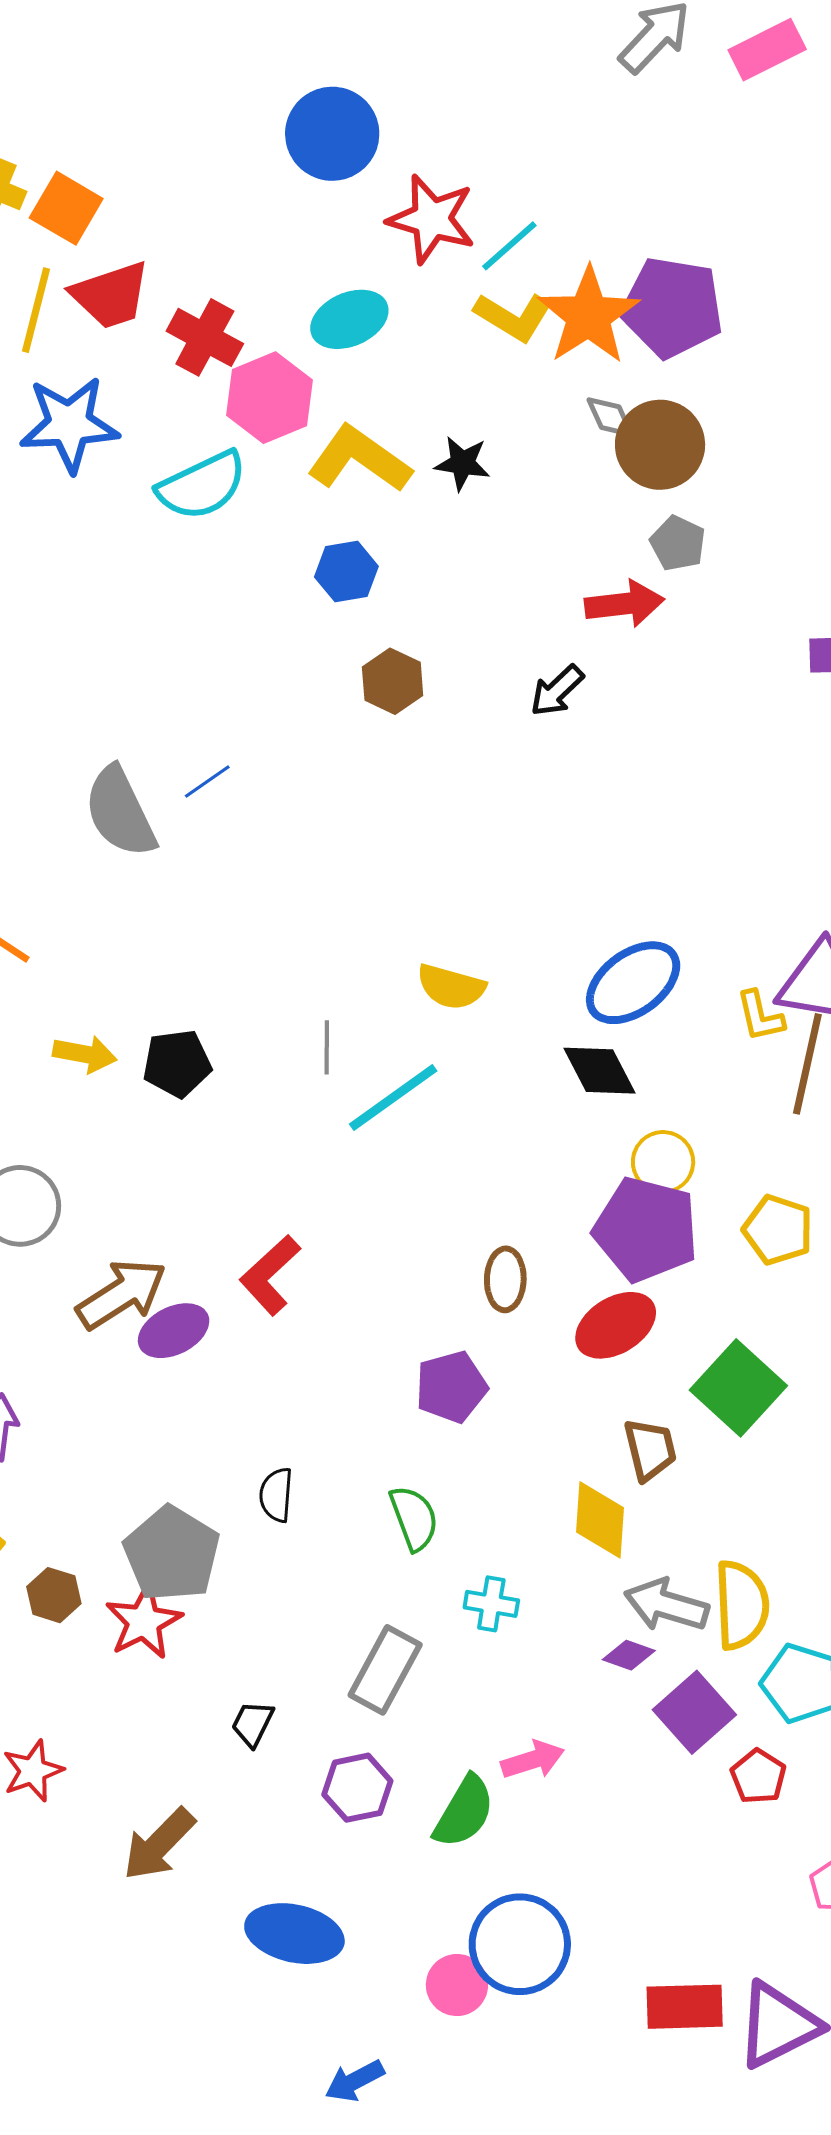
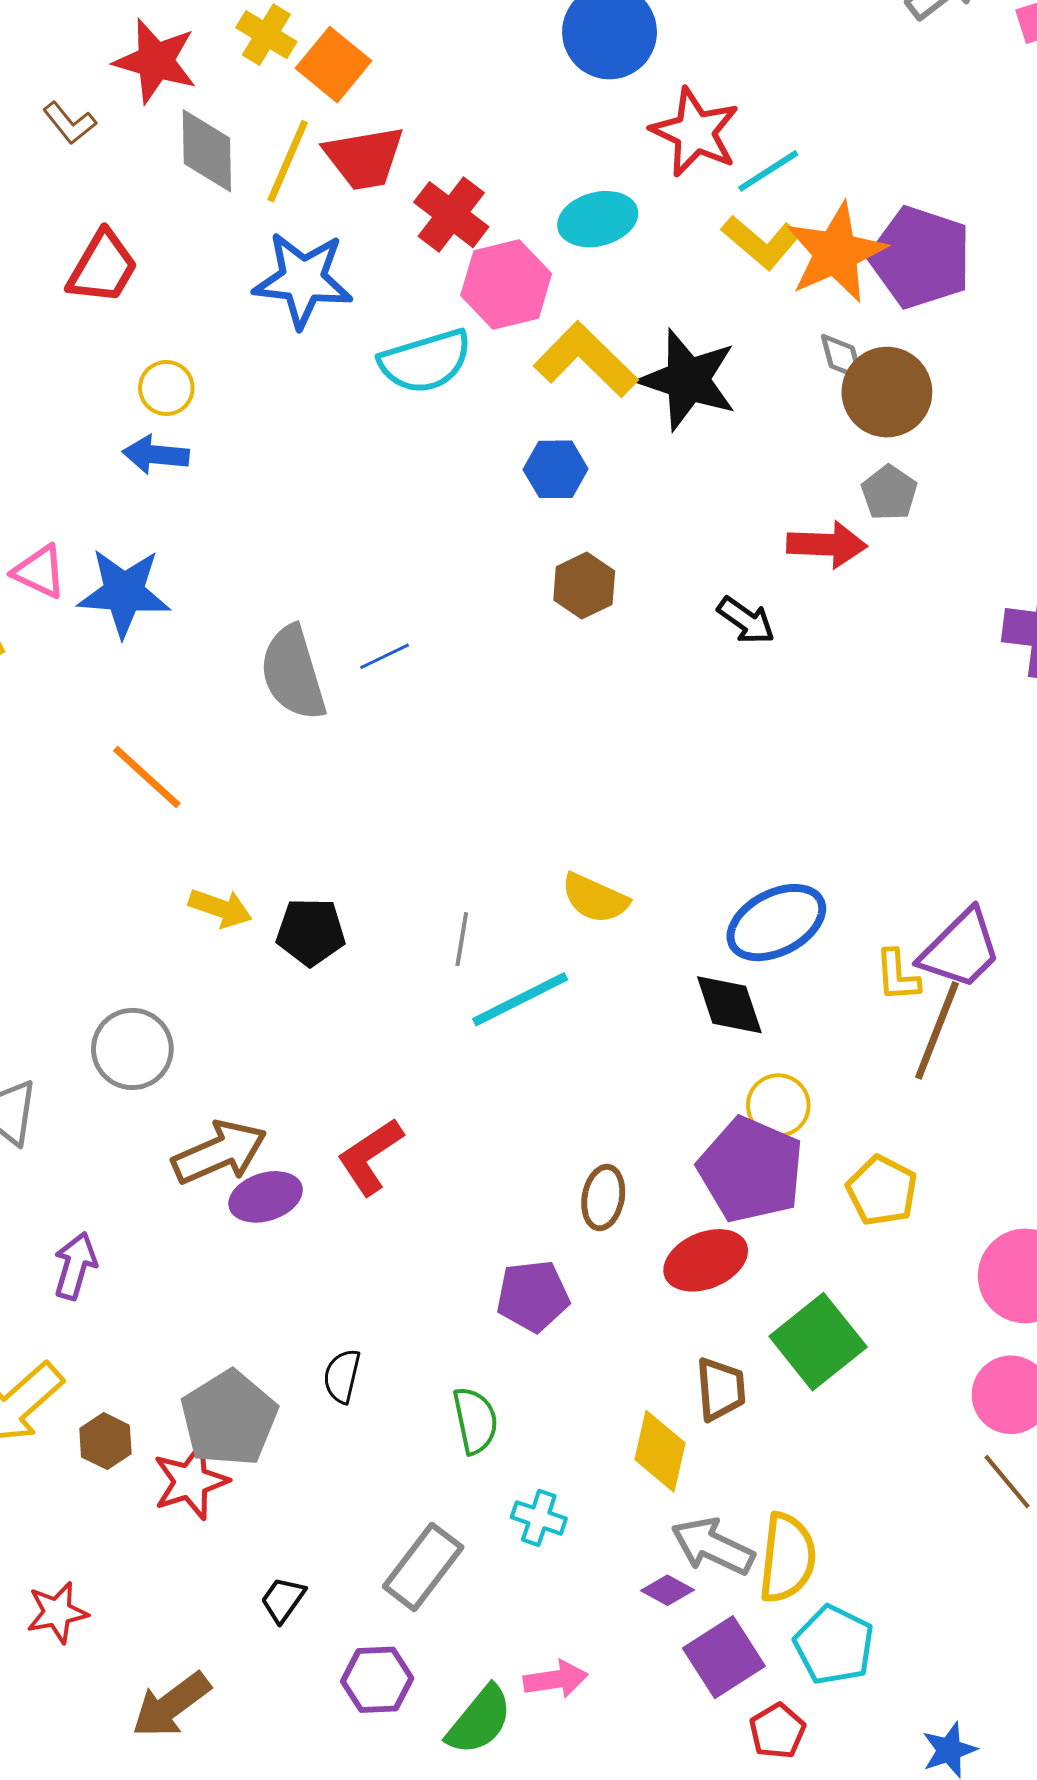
black star: (462, 463) -> (688, 380), size x1.8
black arrow: (557, 691) -> (746, 620), turned -110

